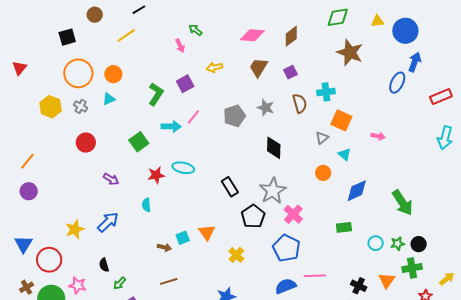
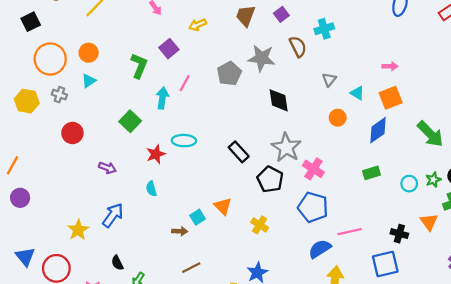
gray star: (266, 108) -> (262, 58), size x1.4
orange square: (341, 120) -> (391, 98), moved, turned -35
cyan arrow: (171, 126) -> (162, 98), turned -72

